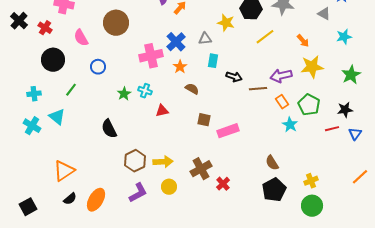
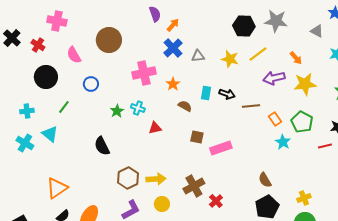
yellow star: (226, 23) -> (230, 59), moved
blue cross: (176, 42) -> (173, 48), moved
cyan rectangle: (213, 61) -> (206, 93), moved
purple arrow: (281, 76) -> (274, 78), moved

